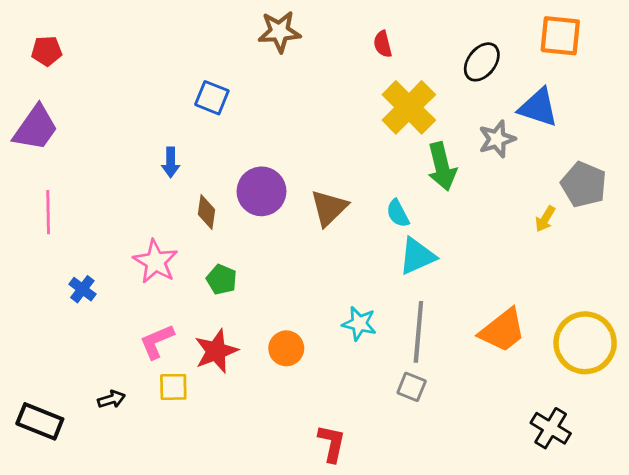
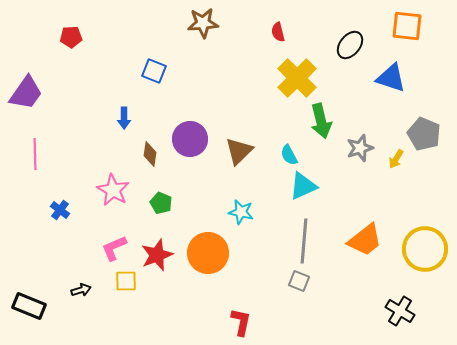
red pentagon: (47, 51) -> (71, 37), moved
gray star: (497, 139) -> (360, 148), moved
cyan star: (359, 324) -> (241, 212), moved
orange circle: (286, 348) -> (208, 253), size x1.6

